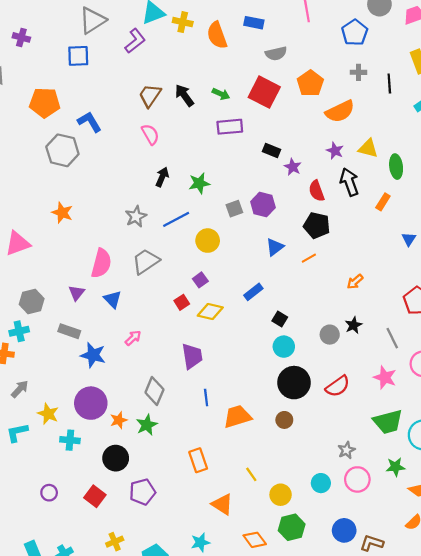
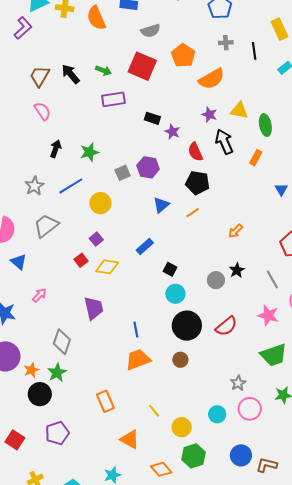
blue line: (206, 397) -> (136, 329), moved
black circle: (116, 458) -> (40, 394), moved

